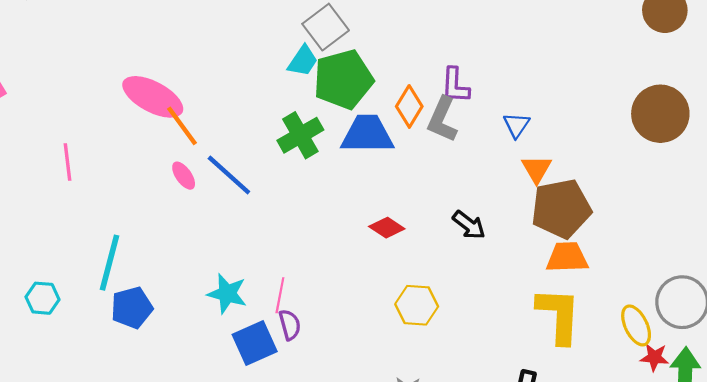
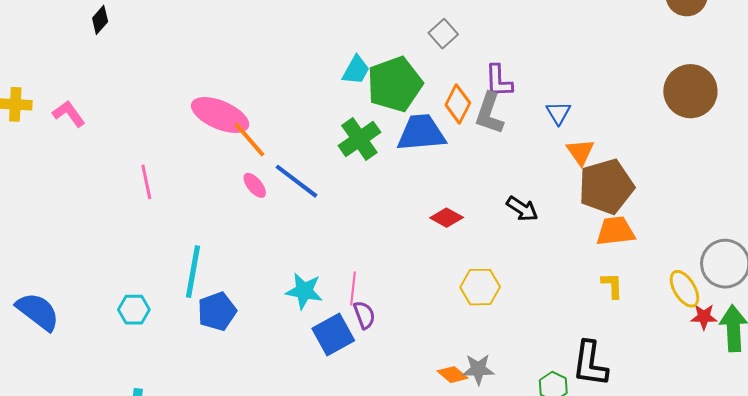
gray square: (326, 27) -> (443, 34), moved, size x0.7
yellow L-shape: (559, 315) -> (612, 285), size x0.5

